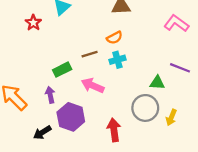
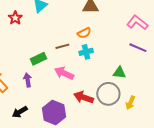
purple line: (180, 68) -> (138, 48), moved
purple hexagon: (71, 117) -> (54, 112), moved
red arrow: (114, 130) -> (84, 97), moved, turned -66

